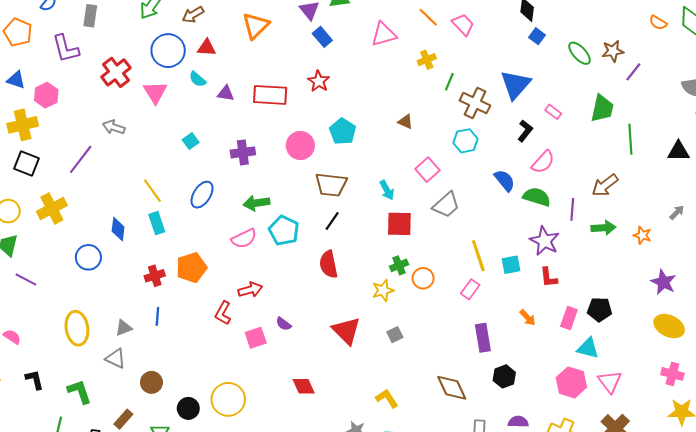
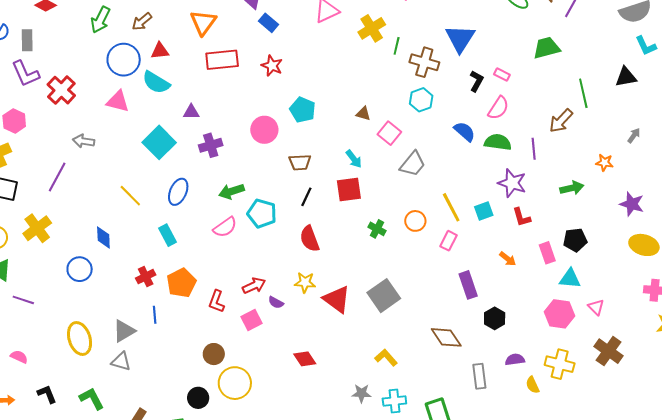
gray rectangle: (90, 16) -> (27, 40), moved
yellow cross: (427, 60) -> (372, 28), size x1.5
red cross: (116, 72) -> (61, 90), moved
cyan semicircle: (197, 79) -> (156, 82), size x1.6
pink triangle: (155, 92) -> (118, 101), turned -35
purple triangle: (226, 93) -> (191, 112), moved
red rectangle: (270, 95) -> (222, 60), moved
green trapezoid: (602, 108) -> (547, 48), turned -108
pink rectangle: (553, 112) -> (502, 74), moved
brown triangle: (405, 122) -> (363, 114), moved
green line: (630, 139) -> (583, 93), moved
cyan square: (191, 141) -> (159, 142), size x2.0
brown trapezoid: (331, 185) -> (300, 162), size x0.7
cyan rectangle: (157, 223) -> (168, 235), moved
red square: (399, 224) -> (349, 190), moved
green arrow: (603, 228) -> (572, 188), moved
green cross: (399, 265) -> (377, 229), turned -30
orange pentagon: (191, 268) -> (181, 283), moved
orange circle: (423, 278) -> (415, 221), moved
red arrow: (250, 290) -> (254, 286), moved
yellow star: (383, 290) -> (305, 282), moved, turned 30
pink rectangle: (569, 318) -> (547, 253), turned -30
gray triangle: (124, 328) -> (124, 331), size x1.4
gray square: (395, 335) -> (384, 296), size x2.0
brown circle: (151, 382) -> (214, 354), moved
pink triangle: (610, 382) -> (596, 307), size x0.7

